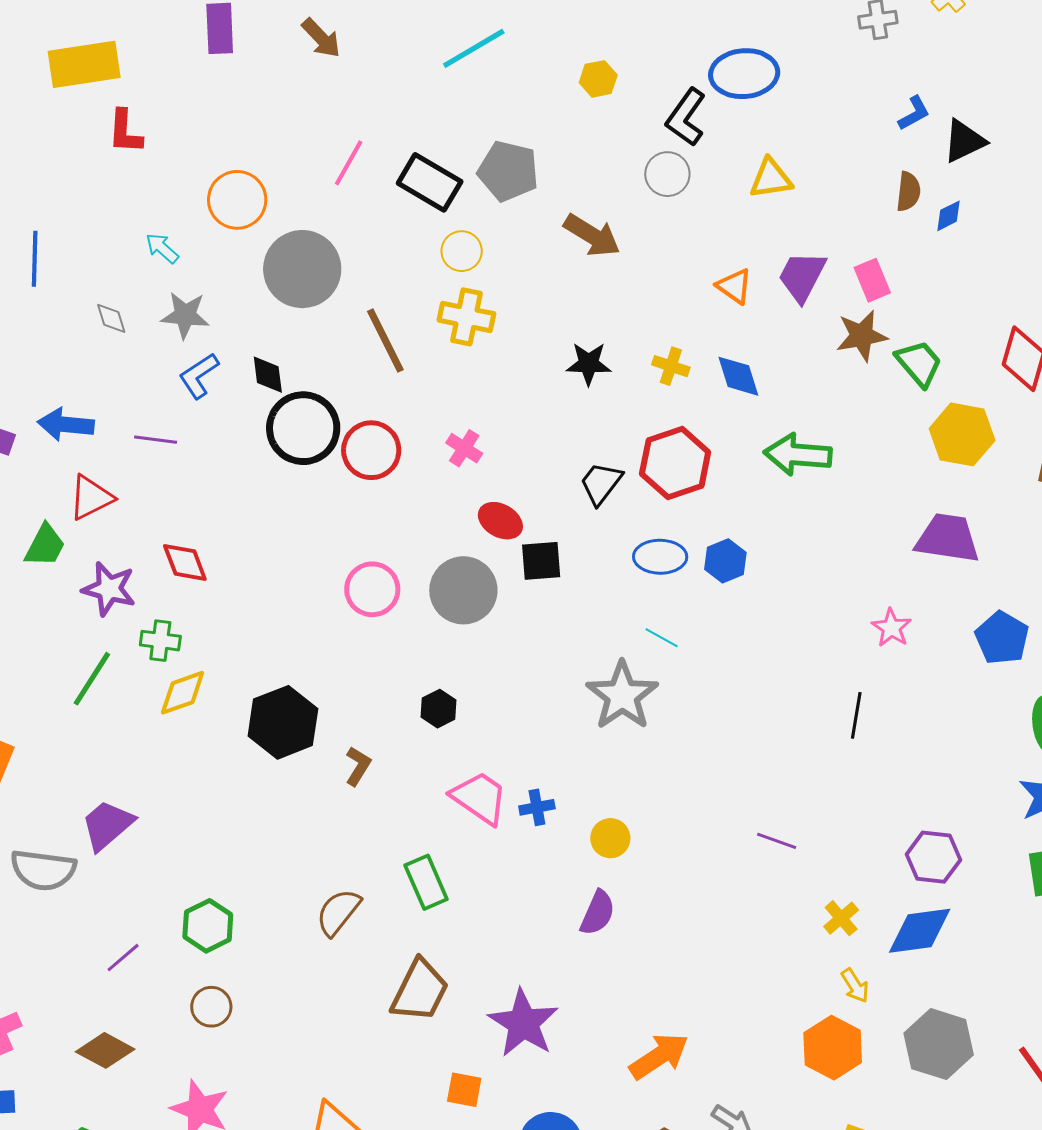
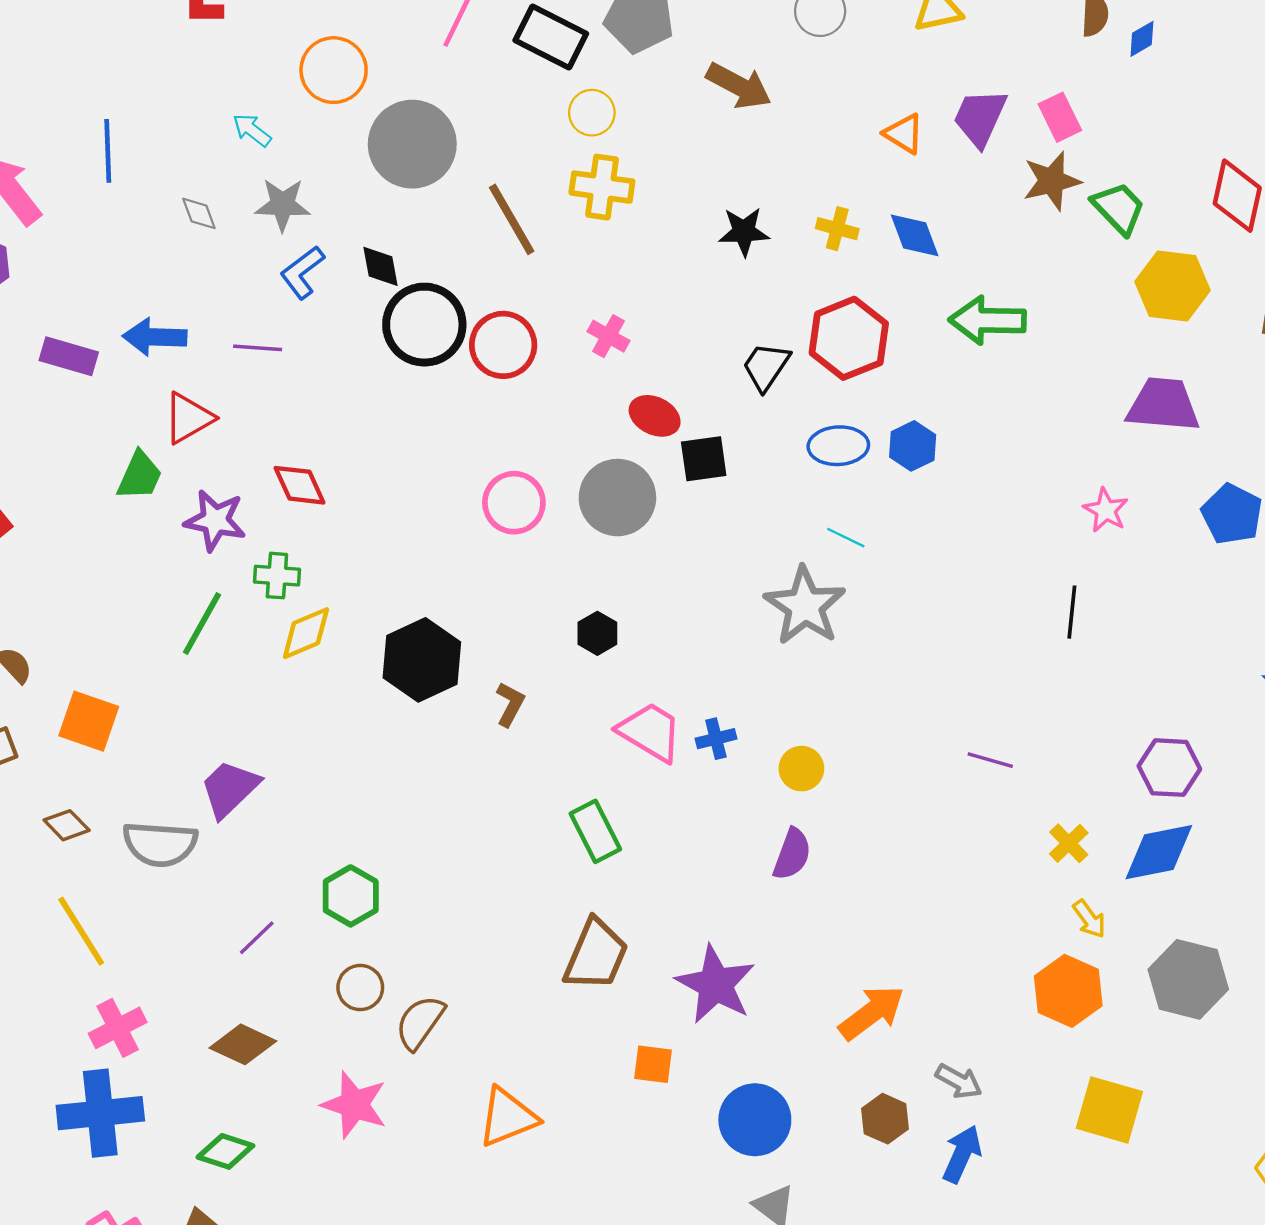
brown semicircle: (338, 912) -> (420, 1022), moved

